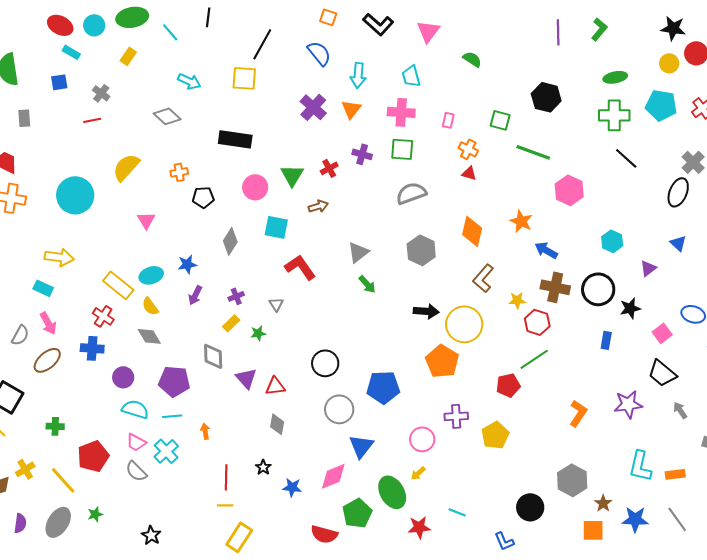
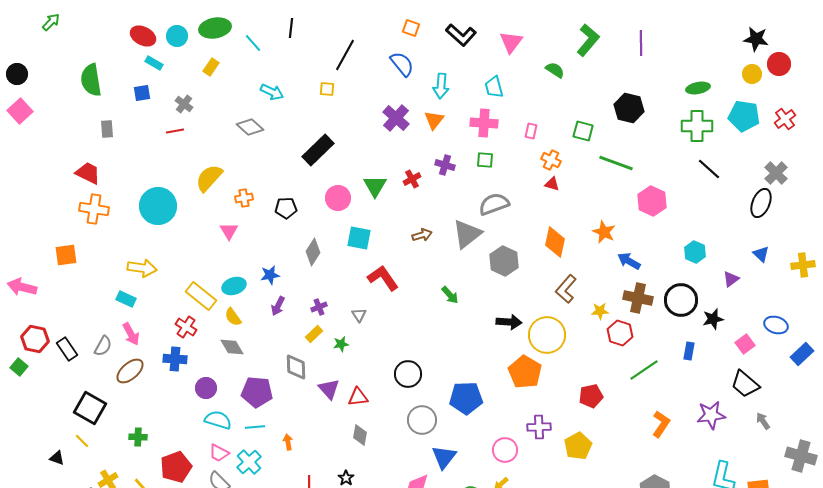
green L-shape: (599, 29) -> (588, 40), moved, size x1.4
yellow square: (244, 78) -> (327, 89), size x0.6
black rectangle: (235, 139) -> (318, 150), turned -52
green square: (402, 149) -> (485, 160), size x0.7
orange cross: (179, 172) -> (244, 198), moved
brown arrow: (318, 206) -> (422, 235), moved
gray triangle: (358, 252) -> (467, 234), moved, size x1.4
green line: (534, 359) -> (644, 370), moved

